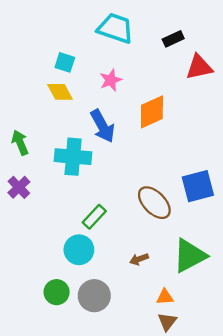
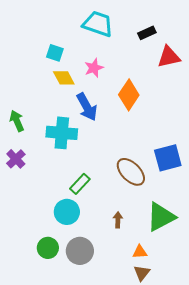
yellow diamond: (60, 92) -> (64, 78), moved
orange diamond: (152, 112) -> (129, 95), turned -32
brown arrow: (139, 259) -> (118, 220), turned 112

